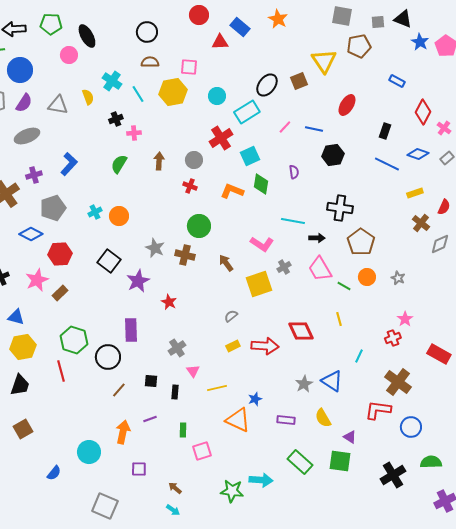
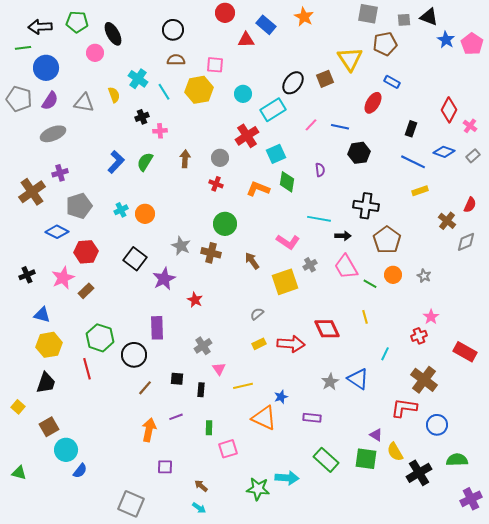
blue rectangle: (397, 81) -> (392, 82), moved
blue L-shape: (69, 164) -> (116, 162), moved
yellow rectangle: (415, 193) -> (420, 191), moved
yellow semicircle: (323, 418) -> (395, 452), moved
cyan circle: (89, 452) -> (66, 450), moved

